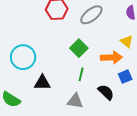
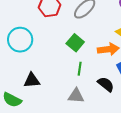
cyan circle: (23, 57) -> (20, 40), moved
black triangle: (42, 83) -> (32, 80), moved

